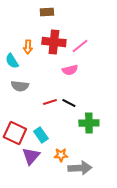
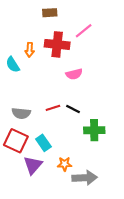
pink line: (80, 46) -> (84, 31), moved
gray semicircle: (20, 86) -> (21, 113), moved

